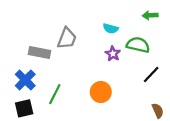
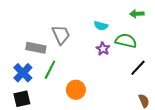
gray trapezoid: (67, 38) -> (61, 35), turned -45
orange circle: (101, 92) -> (76, 90), moved
green line: (55, 94) -> (50, 70), moved

